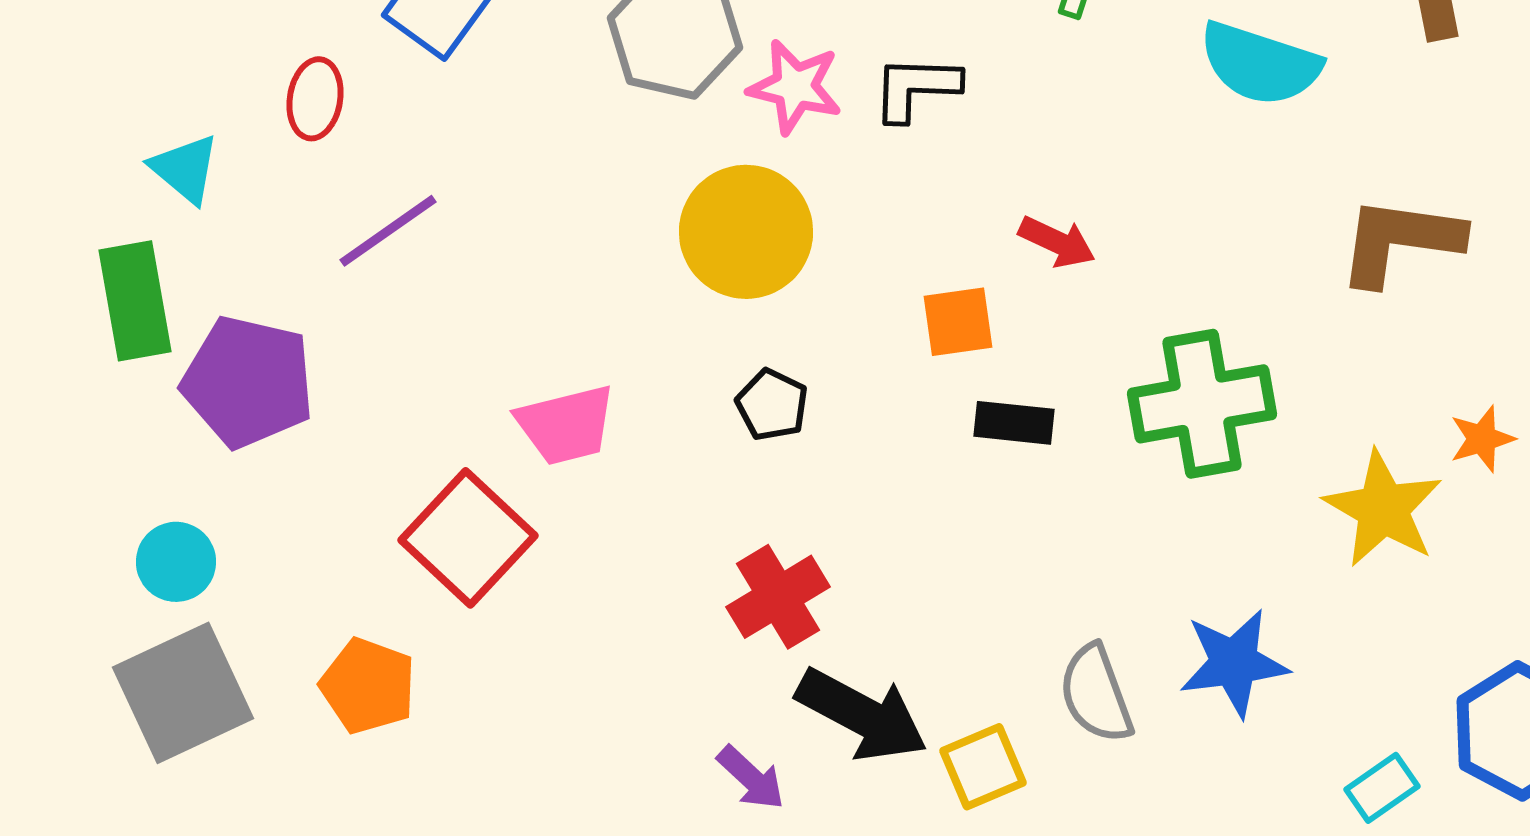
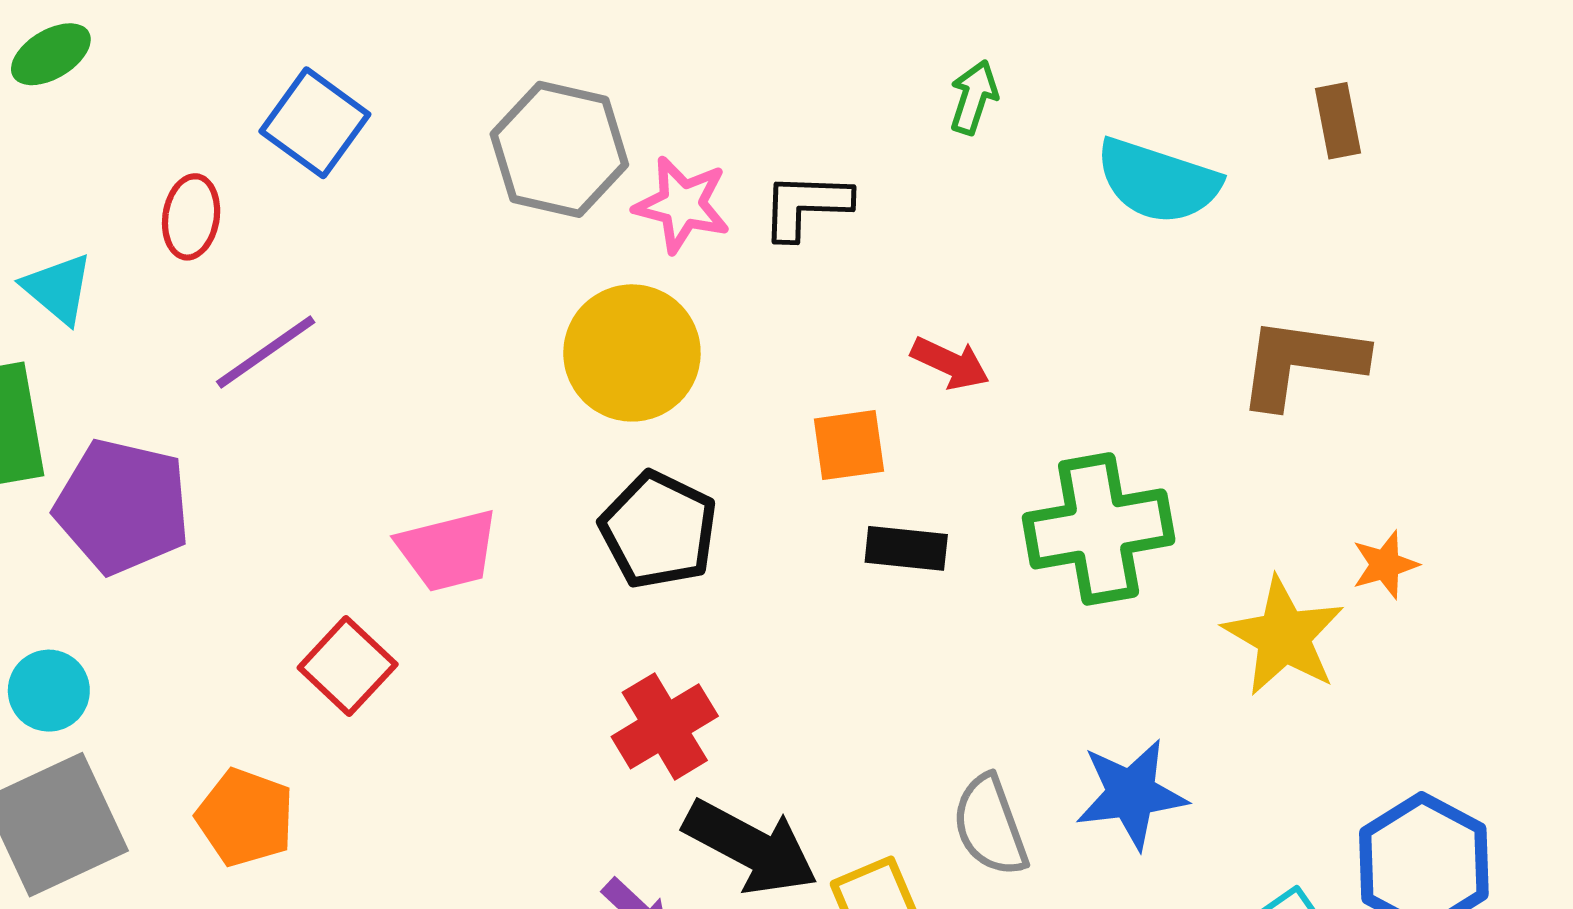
black pentagon: (772, 405) -> (659, 530), size x1.6
red square: (468, 538) -> (348, 666), size x0.7

